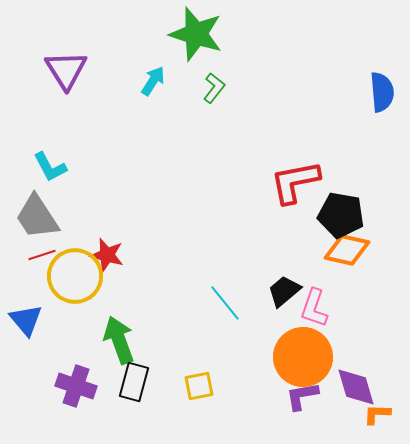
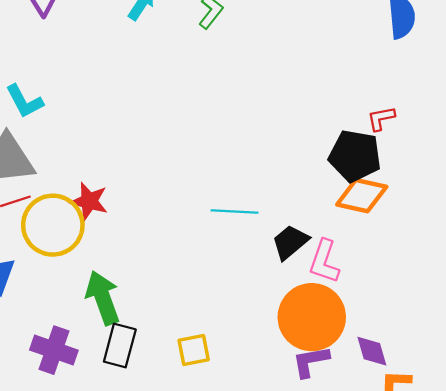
red L-shape: (295, 182) -> (381, 118), moved, size x0.5
cyan line: (225, 303) -> (235, 211), moved, turned -48
purple diamond: (356, 387) -> (372, 351), size x0.7

